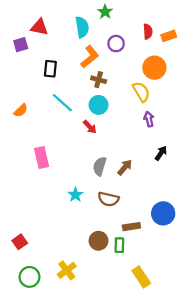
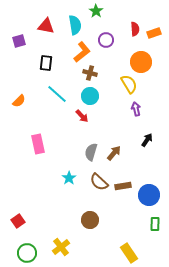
red triangle: (39, 27) -> (46, 26), moved
brown semicircle: (108, 199) -> (99, 182), turned 30
brown rectangle: (131, 227) -> (123, 186), moved
green rectangle: (119, 245) -> (155, 224), moved

